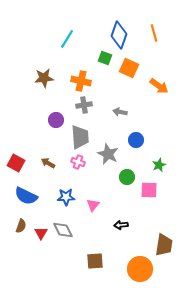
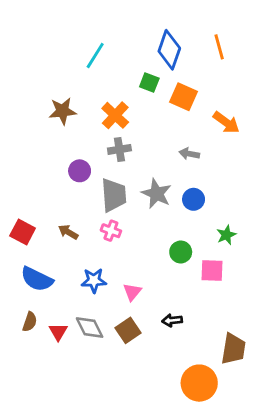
orange cross: (81, 81) -> (115, 115), turned 30
gray arrow: (120, 112) -> (189, 154), moved
gray star: (108, 154) -> (156, 194), moved
brown square: (95, 261) -> (128, 330), moved, turned -30

